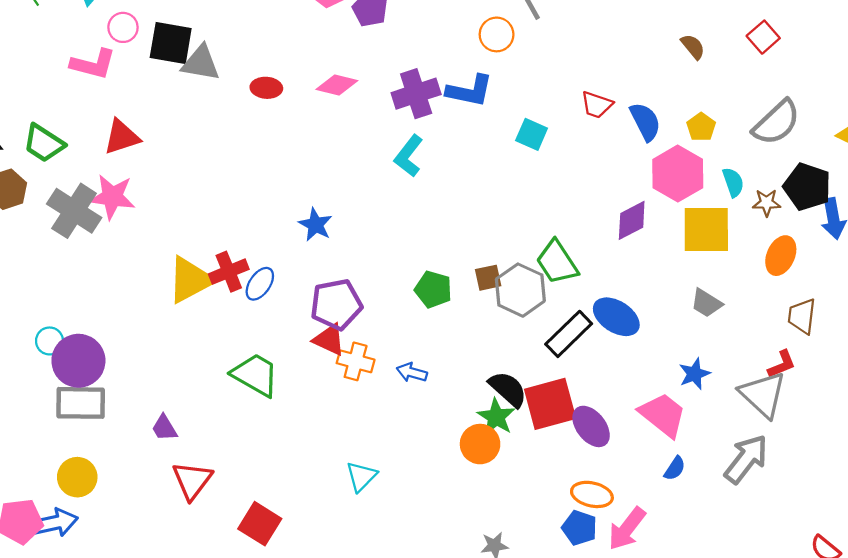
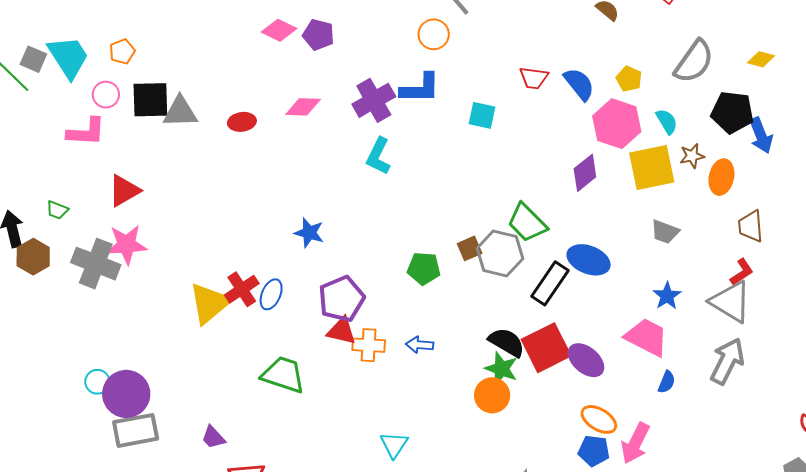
green trapezoid: (44, 143) -> (57, 210), size x0.6
brown star: (767, 203) -> (692, 156), moved
orange ellipse: (592, 494) -> (599, 419), turned 30

